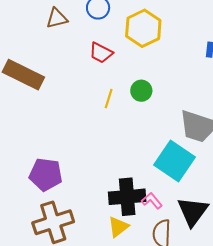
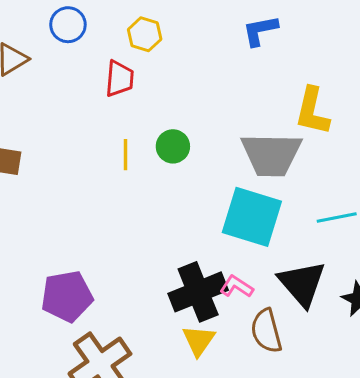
yellow hexagon: (143, 28) -> (145, 34), size x0.6
red trapezoid: (101, 53) -> (119, 79), moved, turned -95
green circle: (141, 91) -> (173, 146), moved

